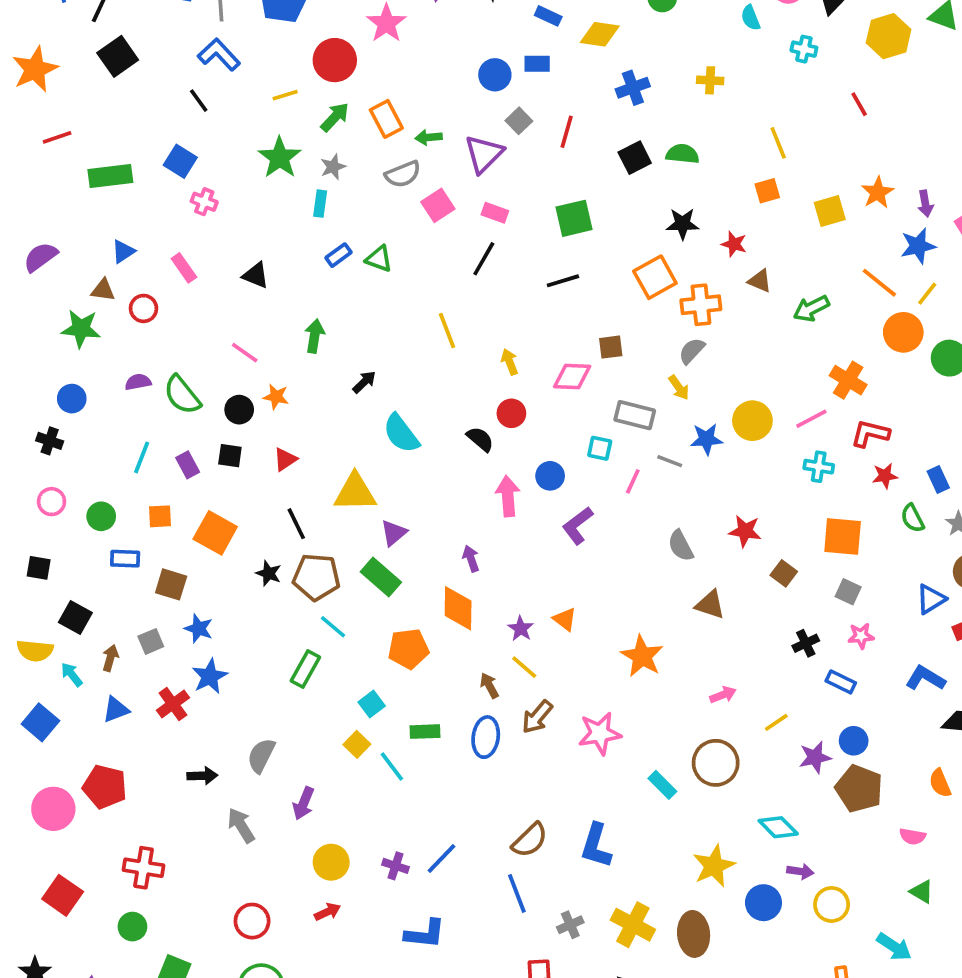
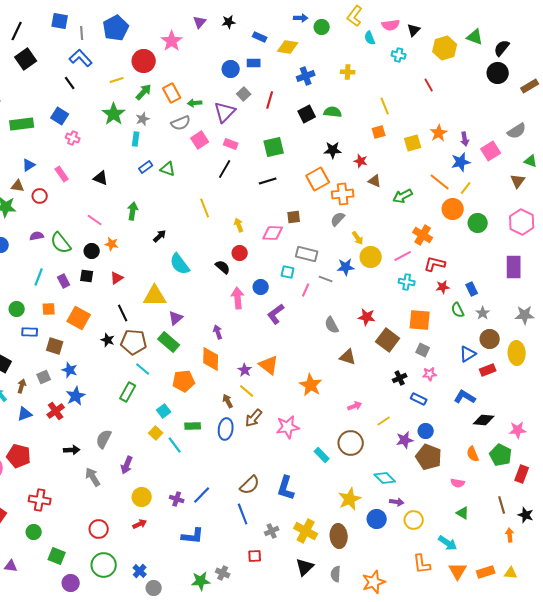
yellow arrow: (679, 388) -> (358, 238), moved
brown square: (784, 573) -> (388, 340), size x1.6
orange triangle: (565, 619) -> (269, 365), size x1.5

